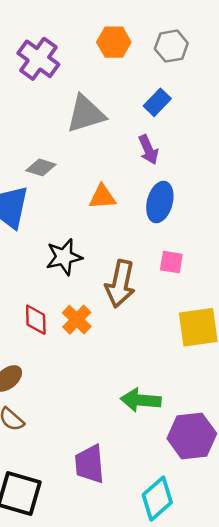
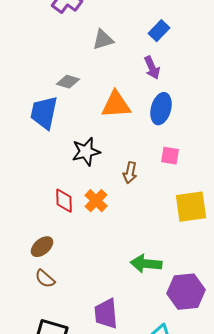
gray triangle: (86, 114) -> (103, 40), size x0.7
orange triangle: (102, 197) -> (116, 105), size x1.4
brown arrow: (120, 284) -> (130, 173), size x0.6

